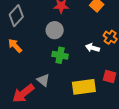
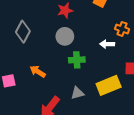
orange arrow: (15, 46) -> (38, 71), moved
gray triangle: (43, 80) -> (77, 93), moved, turned -40

